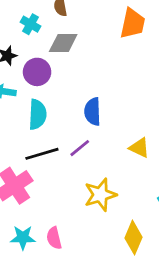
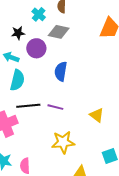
blue semicircle: (93, 112) -> (61, 71), moved
cyan semicircle: (37, 114) -> (17, 80), moved
purple line: (80, 148) -> (55, 107), turned 42

